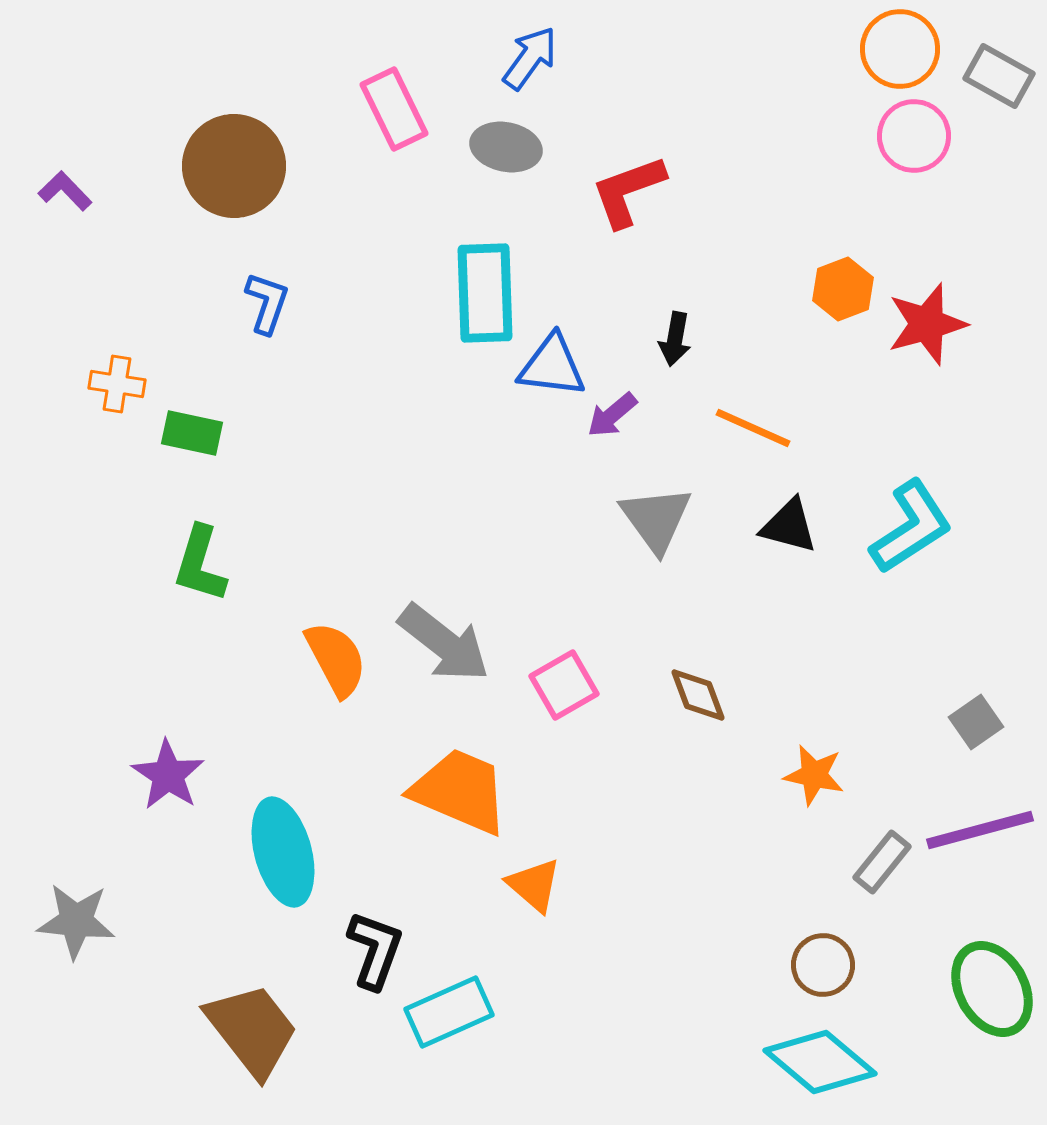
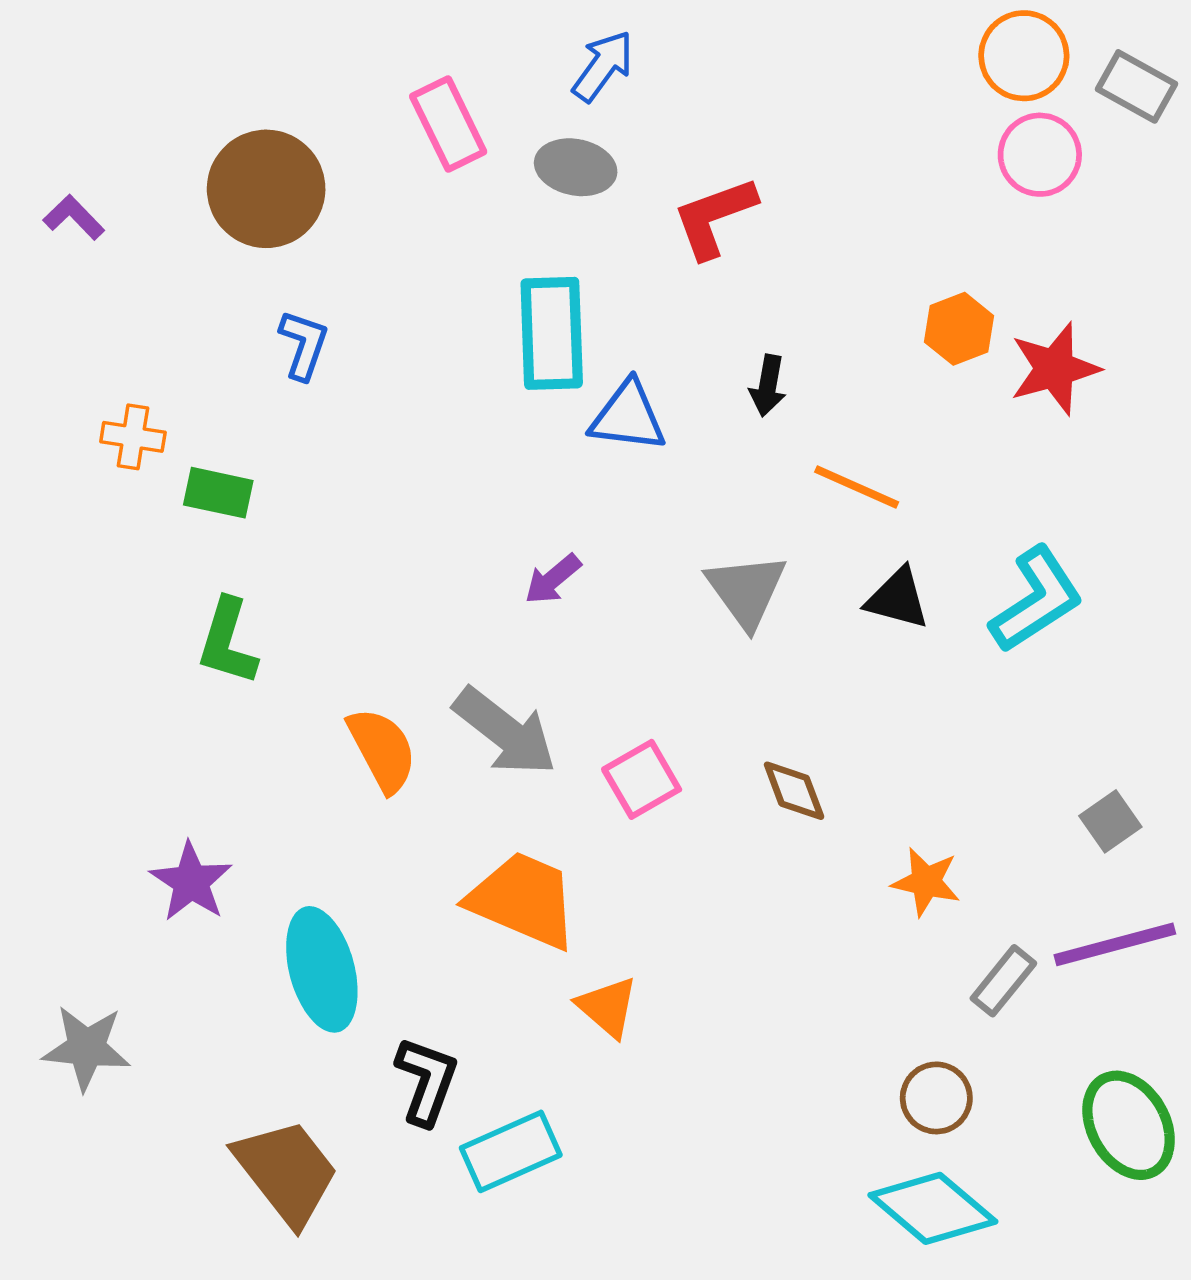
purple arrow: (612, 415) -> (553, 579), moved

